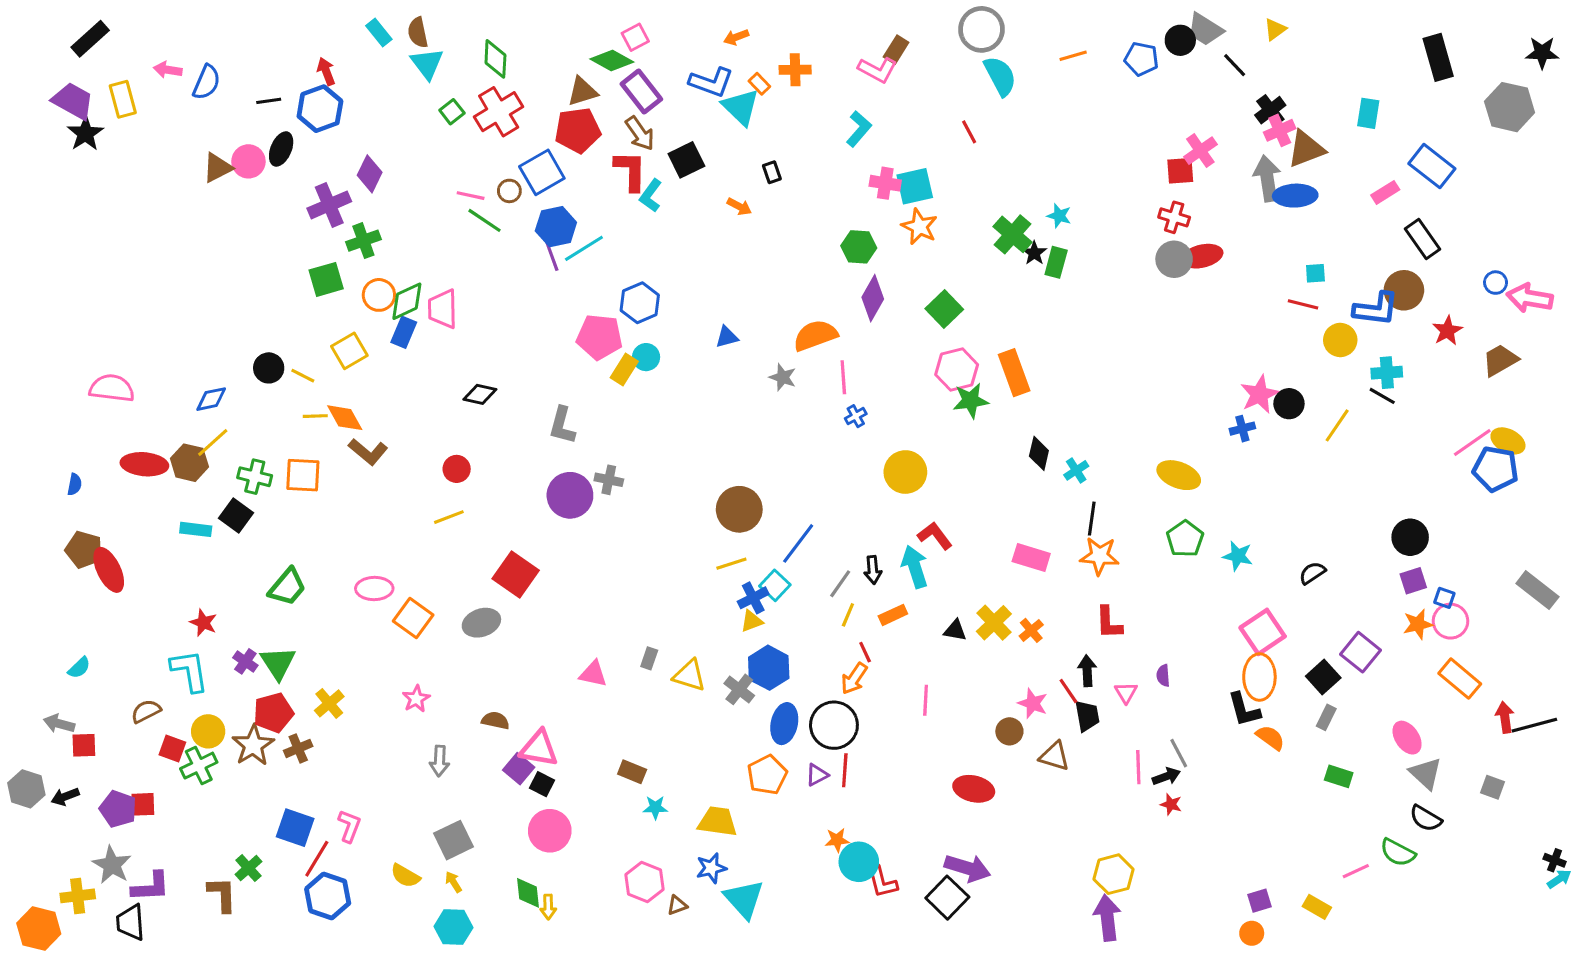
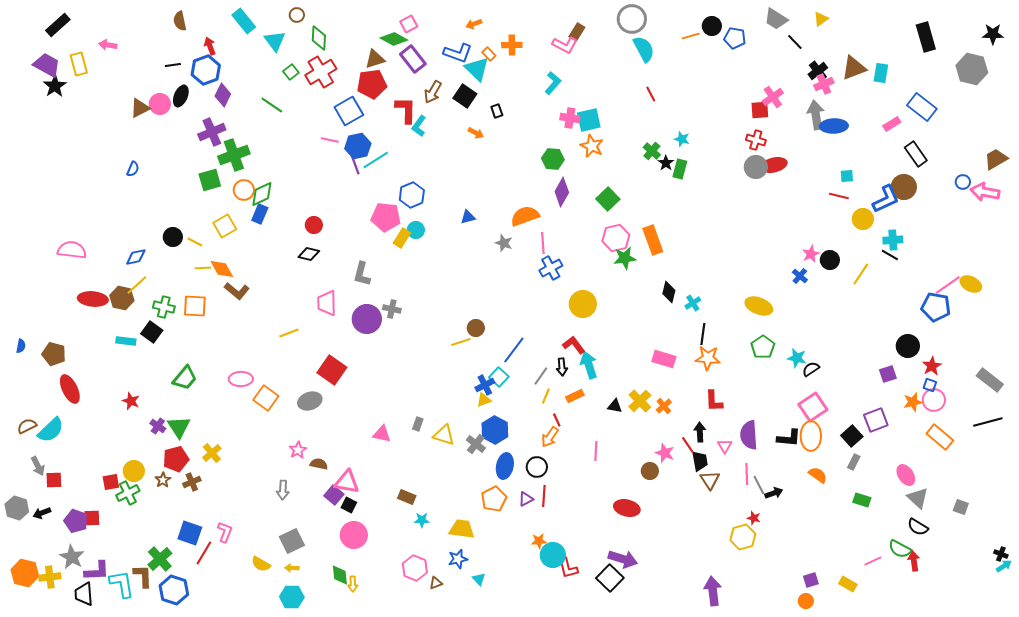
cyan rectangle: (379, 33) -> (244, 21), size x1.4
brown semicircle: (418, 33) -> (180, 21), moved
black circle: (1180, 40) -> (712, 26), moved
blue semicircle: (207, 82) -> (133, 169), moved, size x0.7
red line: (969, 132) -> (651, 94), moved
brown arrow: (640, 133) -> (433, 92), moved, turned 65
brown triangle: (1306, 149) -> (854, 68), moved
black square: (686, 160) -> (465, 96), moved, turned -30
purple diamond: (370, 174) -> (223, 95), moved
brown circle: (509, 191) -> (297, 15), moved
pink line: (471, 196) -> (330, 140), moved
green line: (485, 220) -> (272, 105), moved
green cross: (1013, 234) -> (652, 151), size x0.7
green cross: (363, 241) -> (234, 155), size x1.4
pink trapezoid: (443, 309) -> (327, 303), moved
blue L-shape: (1376, 309) -> (886, 199), turned -32
red star: (1447, 331) -> (932, 366), moved
brown trapezoid: (1500, 360) -> (996, 159), moved
pink star: (1259, 394) -> (811, 254), size x0.7
blue cross: (856, 416) -> (551, 268), size x1.6
blue cross: (1242, 429) -> (800, 276), turned -35
red circle: (457, 469) -> (314, 225), moved
blue pentagon: (1496, 469) -> (936, 307), moved
blue semicircle: (75, 484) -> (21, 346), moved
brown circle: (739, 509) -> (476, 328), size x0.6
red L-shape: (935, 536) -> (574, 345), moved
yellow line: (731, 564) -> (461, 342), moved
red ellipse: (109, 570) -> (70, 389), moved
black semicircle: (1312, 573) -> (811, 369), moved
purple square: (1413, 581) -> (888, 374), moved
purple square: (1360, 652) -> (876, 420), turned 30
cyan semicircle: (79, 668) -> (51, 430), size x1.8
cyan L-shape: (189, 671) -> (122, 584), moved
purple semicircle: (1163, 675) -> (749, 435), size x2.0
pink star: (416, 699) -> (298, 450), moved
black L-shape: (1244, 710) -> (789, 438), moved, turned -70
brown semicircle: (146, 711) -> (27, 426), moved
red arrow: (1505, 717) -> (914, 561), moved
gray arrow: (59, 724) -> (38, 466), turned -132
black circle: (834, 725) -> (537, 467), size x0.7
black line: (1534, 725) -> (988, 422), moved
brown star: (253, 745) -> (163, 480), size x0.6
red square: (172, 748) -> (111, 482), turned -30
brown triangle: (1054, 756) -> (710, 480), moved, turned 40
pink line: (1138, 767) -> (747, 474), moved
black arrow: (1166, 776) -> (774, 493), moved
green cross: (248, 868) -> (160, 559), size x1.4
yellow hexagon: (1113, 874) -> (743, 537), moved
yellow arrow: (453, 882) -> (292, 568), turned -56
blue hexagon: (328, 896) -> (174, 590), moved
cyan triangle: (744, 899) -> (479, 579), size x0.5
orange hexagon: (39, 929) -> (25, 573), moved

